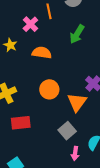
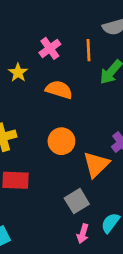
orange line: (49, 11) -> (88, 50), moved

